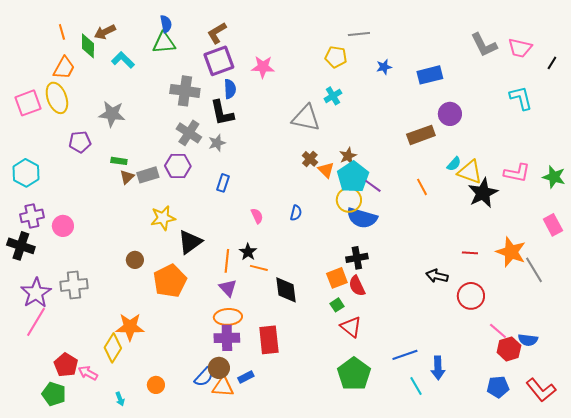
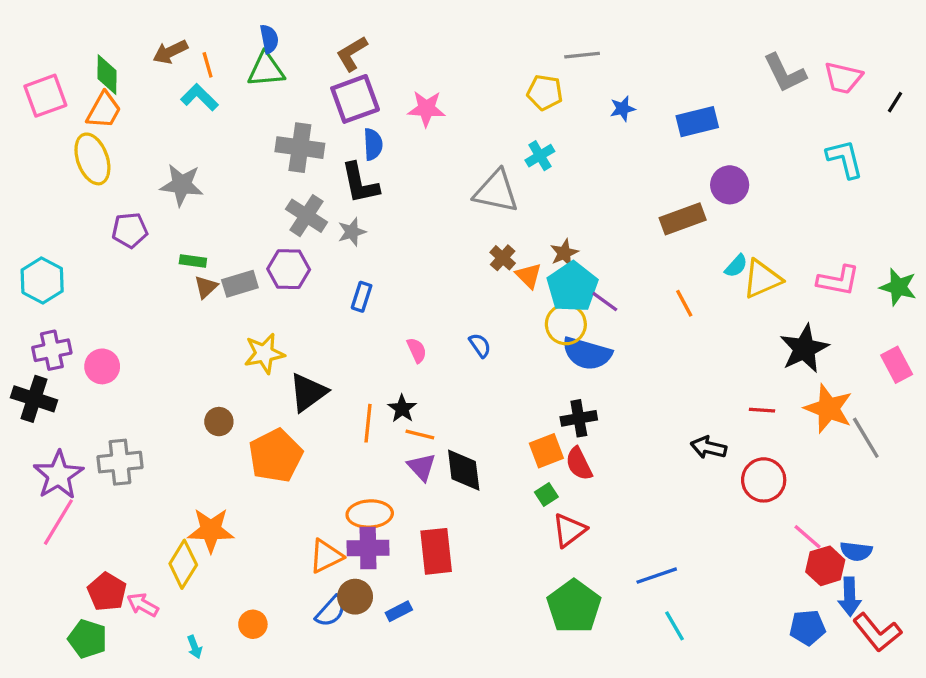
orange line: (62, 32) -> (208, 65), moved
green diamond: (88, 46) -> (107, 75), moved
pink square: (28, 103) -> (45, 96), moved
yellow triangle: (470, 172) -> (762, 279), turned -44
black star: (483, 193) -> (804, 349), moved
blue semicircle: (296, 213) -> (480, 345), turned -49
purple triangle: (228, 288) -> (422, 467), moved
red triangle: (351, 327) -> (569, 530), turned 45
blue arrow: (438, 368) -> (850, 597), moved
orange triangle: (223, 387) -> (326, 556), moved, turned -30

